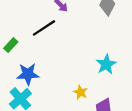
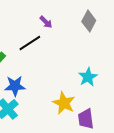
yellow star: (80, 92) -> (64, 103), size x1.6

